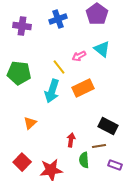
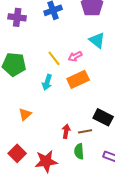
pink arrow: (79, 56) -> (75, 56), moved
cyan arrow: (52, 91) -> (47, 82), size x0.7
brown line: (99, 146) -> (85, 131), moved

